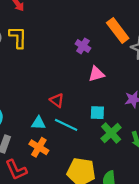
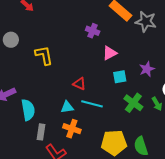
yellow L-shape: (18, 37) -> (44, 55), moved
cyan square: (97, 113) -> (120, 77), moved

